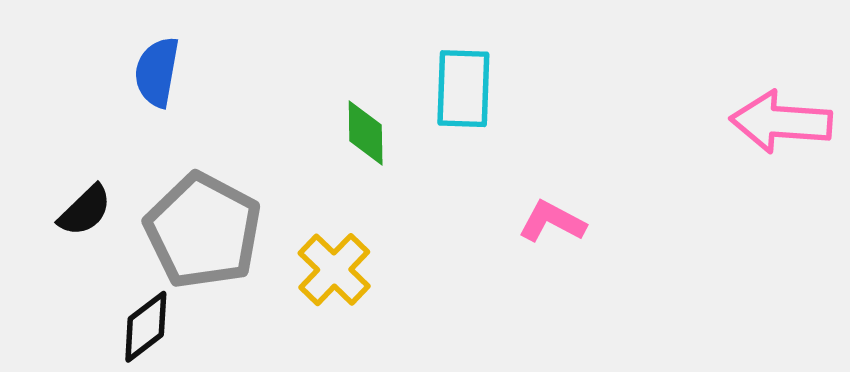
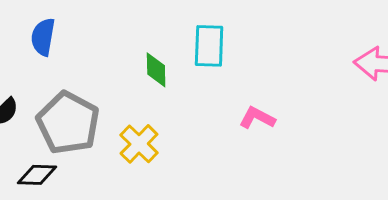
black diamond: (146, 327) -> (37, 175), turned 39

